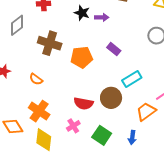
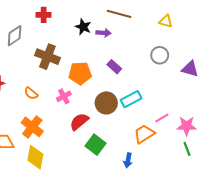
brown circle: (111, 98) -> (106, 103), moved
red semicircle: (84, 103) -> (79, 122), turned 126
pink cross: (73, 126) -> (64, 96), moved
green square: (102, 135) -> (95, 145), moved

